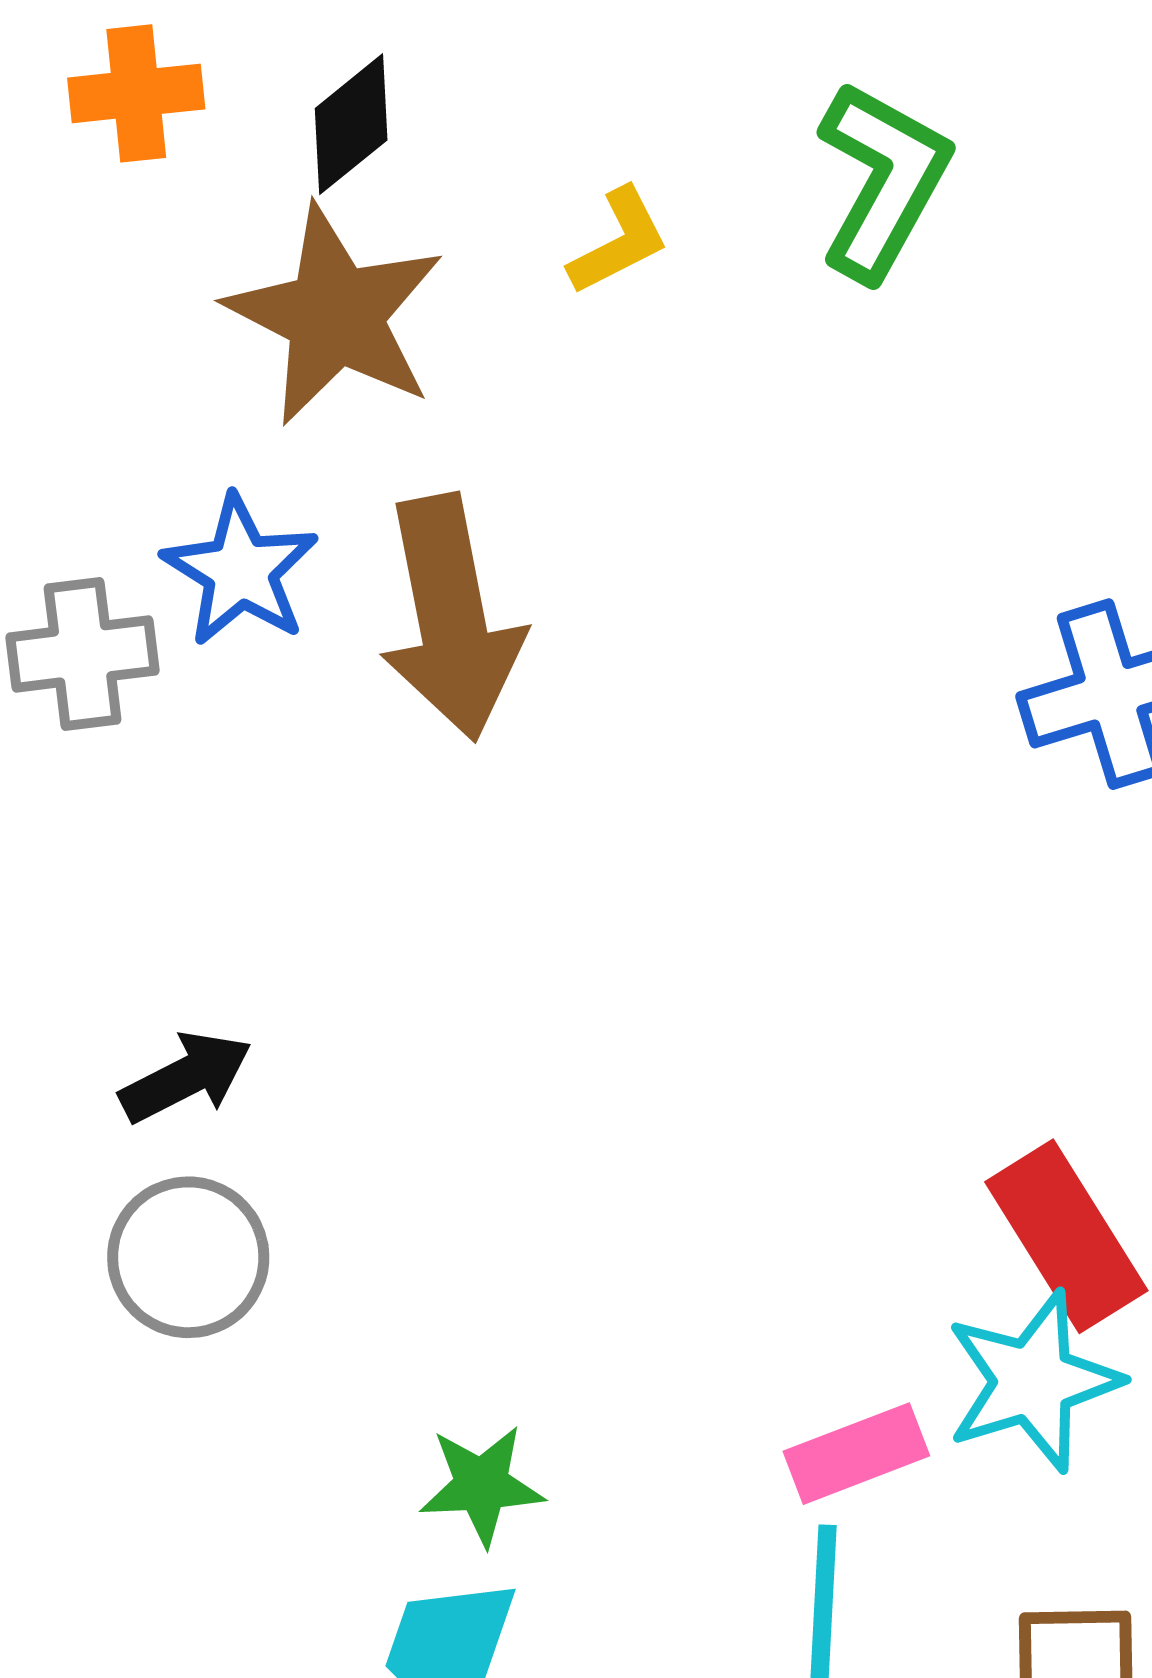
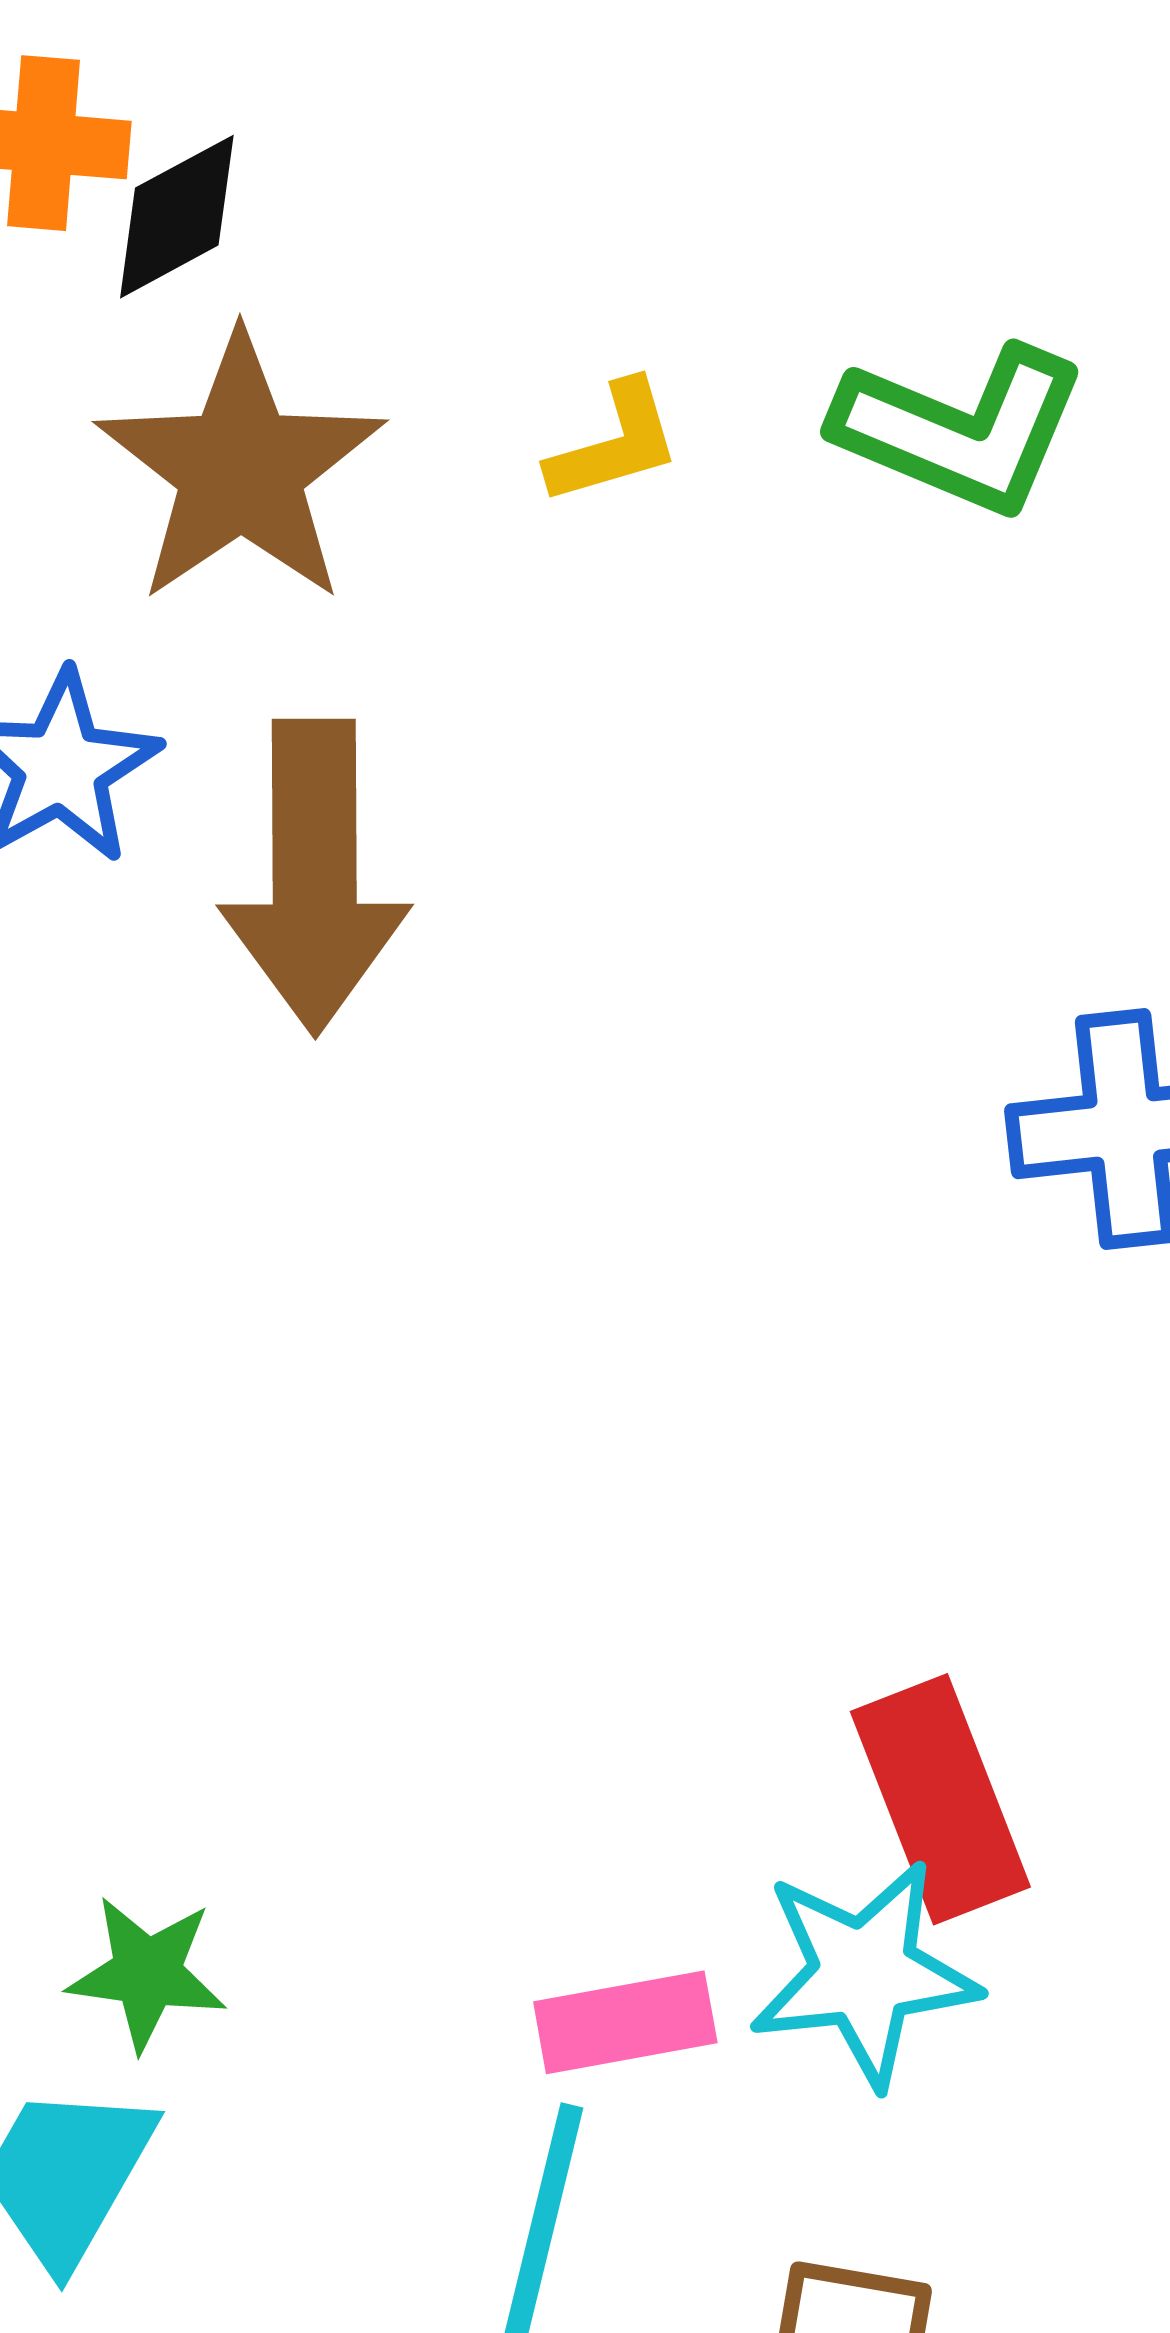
black diamond: (351, 124) -> (177, 217), moved
green L-shape: (883, 180) -> (961, 430), turned 73

